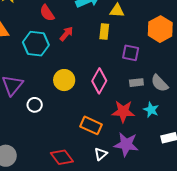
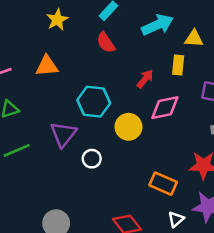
red arrow: (66, 34) -> (145, 79), moved
cyan hexagon: (36, 44) -> (94, 102), moved
pink diamond: (99, 81) -> (165, 108), moved, turned 50

